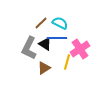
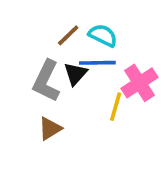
black triangle: (45, 44) -> (76, 74), turned 40
brown triangle: (44, 68) -> (50, 129), moved

